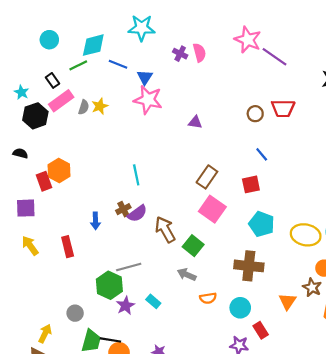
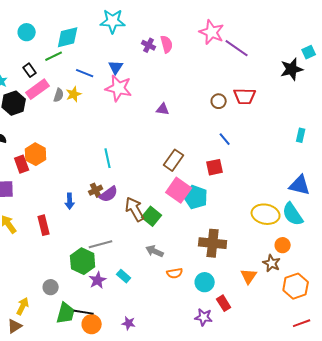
blue line: (118, 64) -> (85, 73), moved
cyan pentagon: (262, 224) -> (196, 197), moved
green square: (193, 246) -> (152, 216), moved

